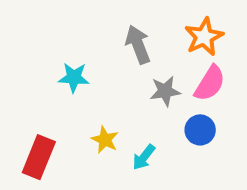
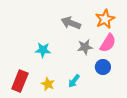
gray arrow: (138, 44) -> (71, 23), turned -48
cyan star: (74, 78) -> (43, 50), moved
yellow star: (105, 140) -> (48, 84), moved

